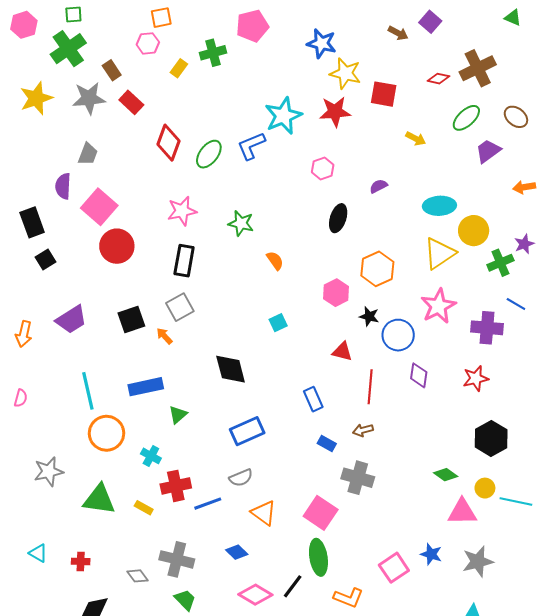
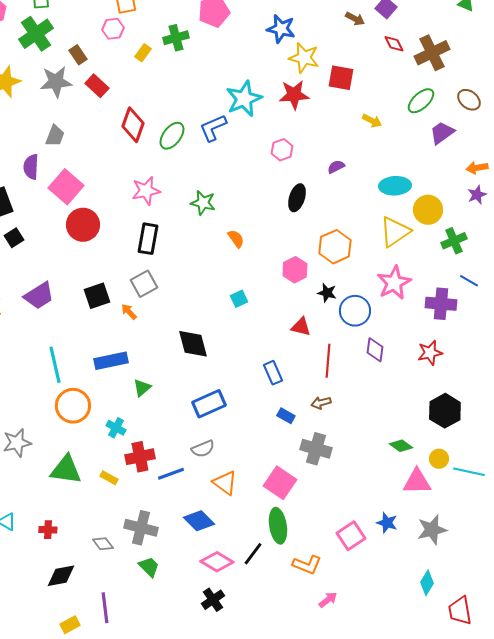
red diamond: (438, 79) -> (394, 44), moved, turned 50
purple star: (524, 244) -> (477, 195), moved
blue diamond: (237, 552) -> (199, 521), size x1.4

